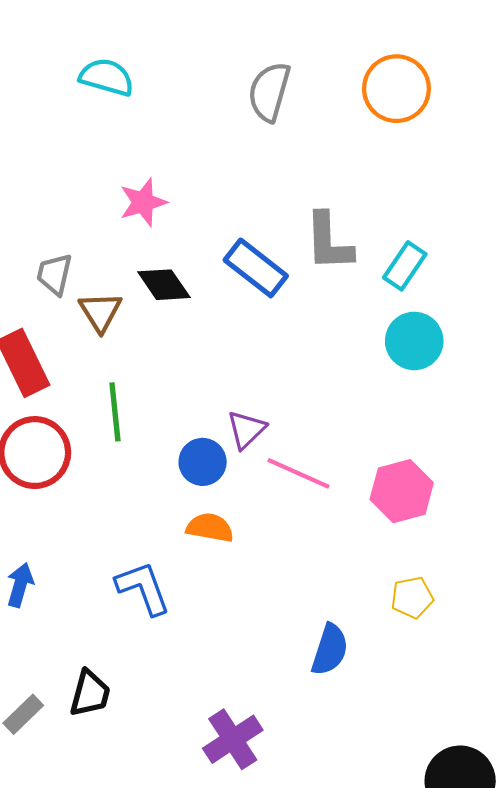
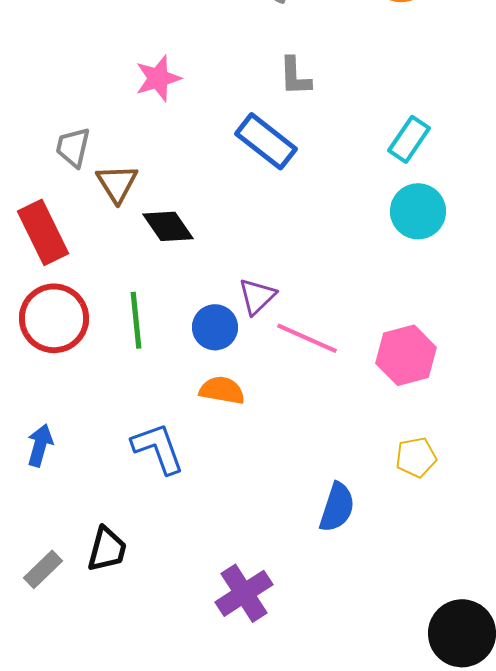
gray L-shape: (329, 242) -> (295, 76), moved, size x0.7
black diamond: (164, 285) -> (168, 226), moved
green line: (115, 412) -> (136, 320), moved

